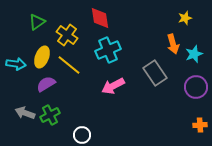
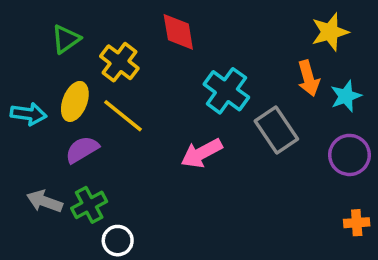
yellow star: (185, 18) -> (330, 32), size x1.5
cyan cross: (108, 50) -> (226, 91), moved, turned -30
white circle: (82, 135) -> (118, 241), moved

